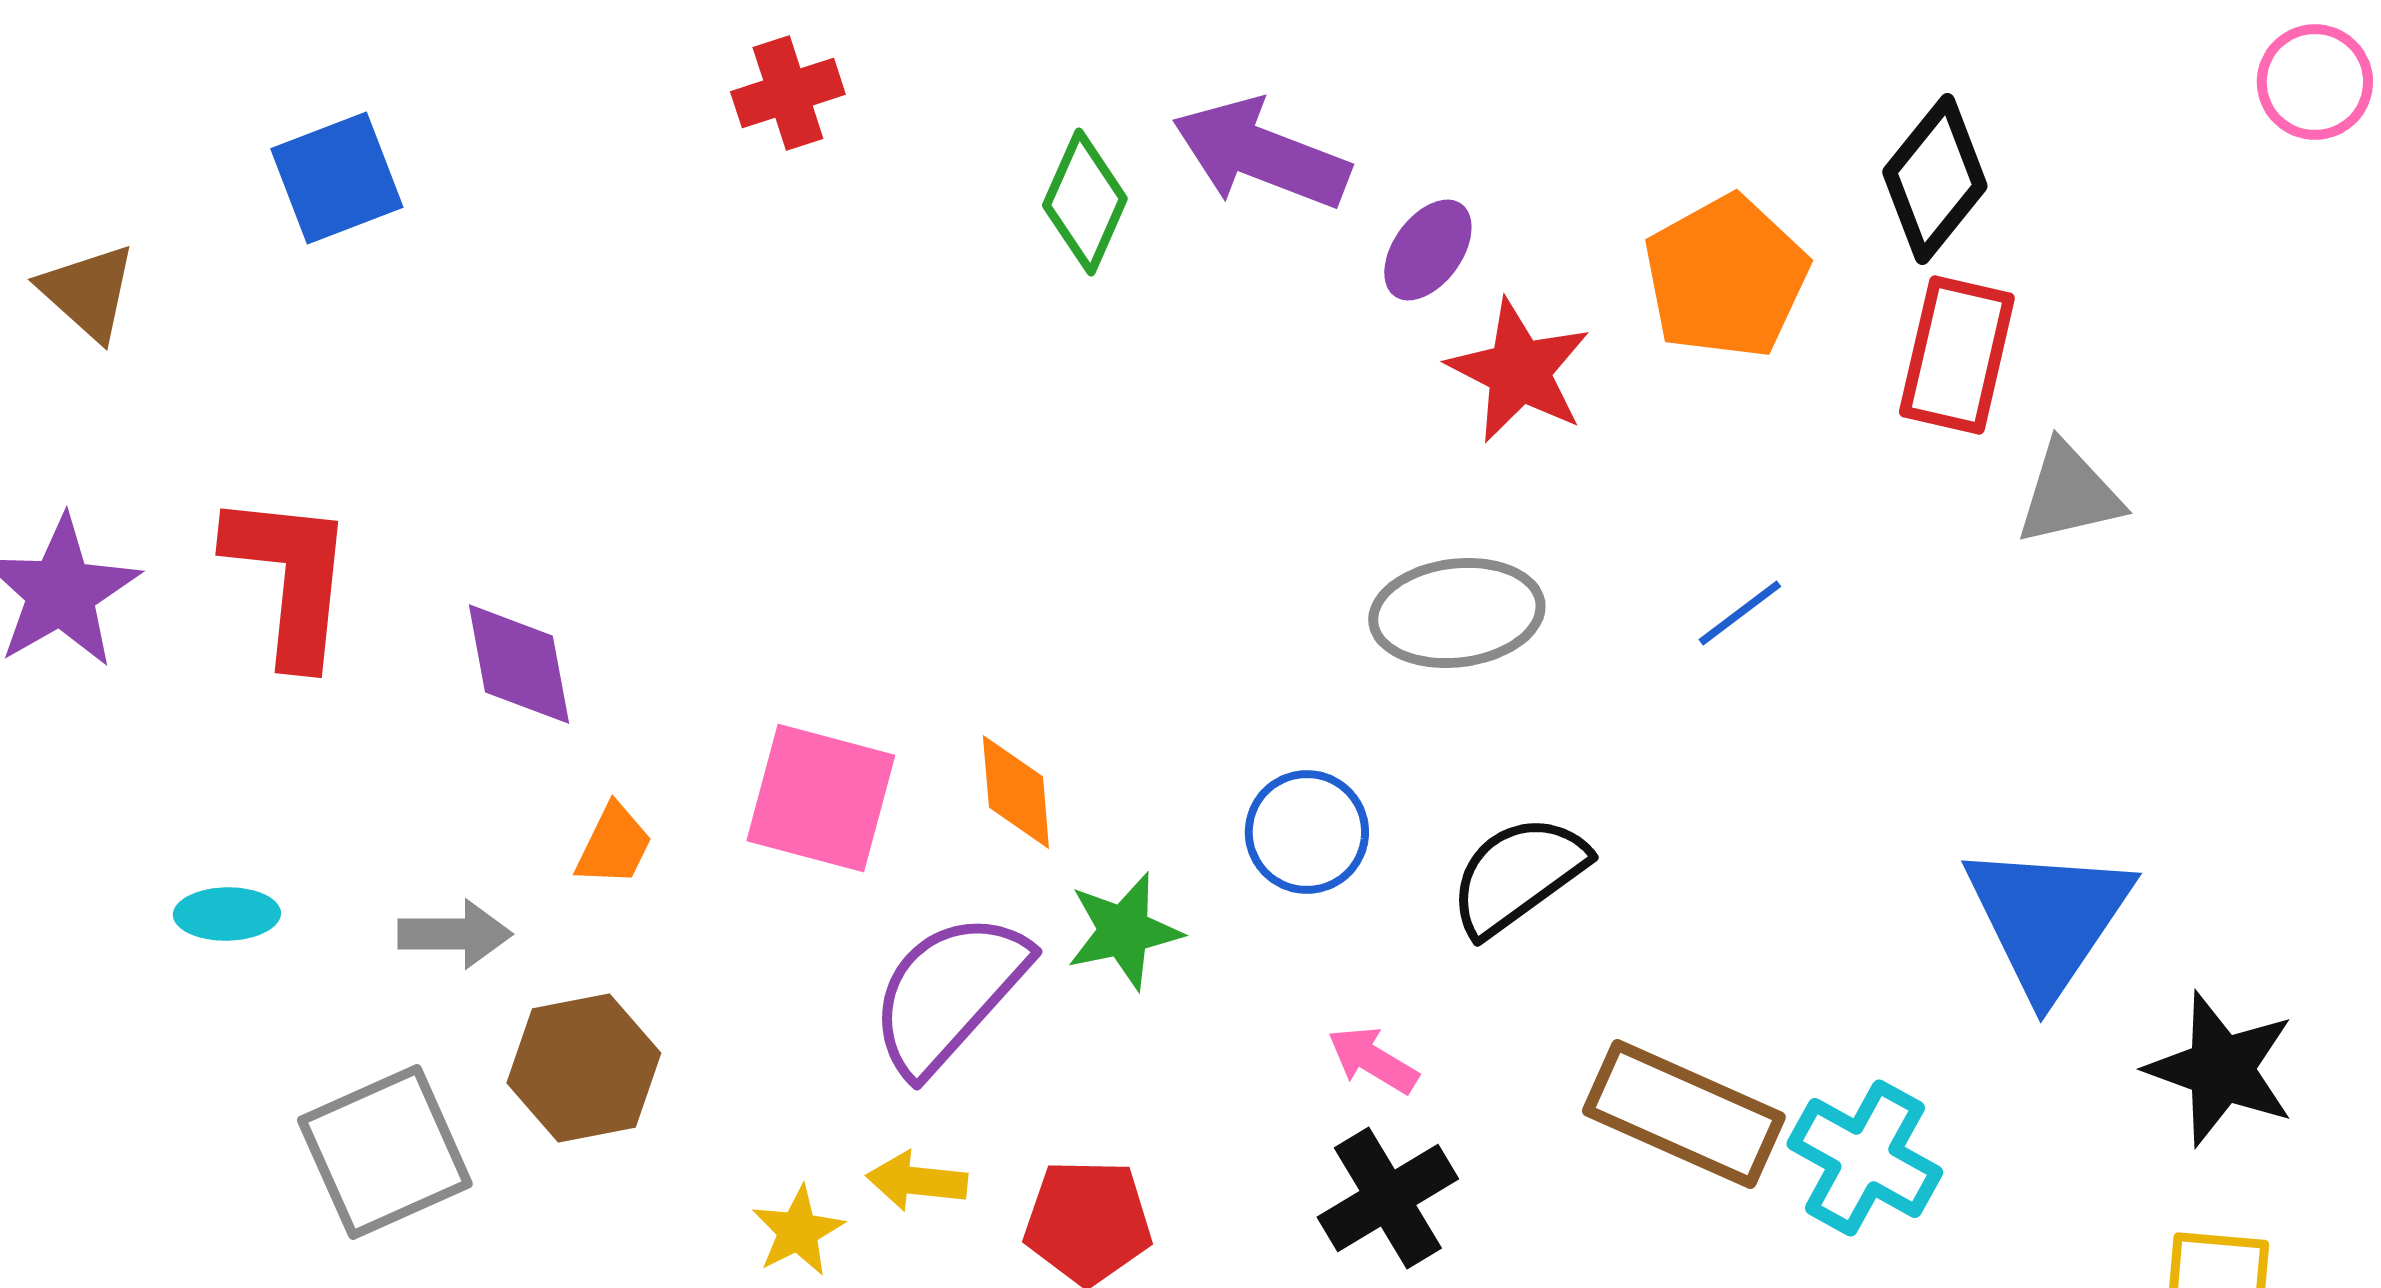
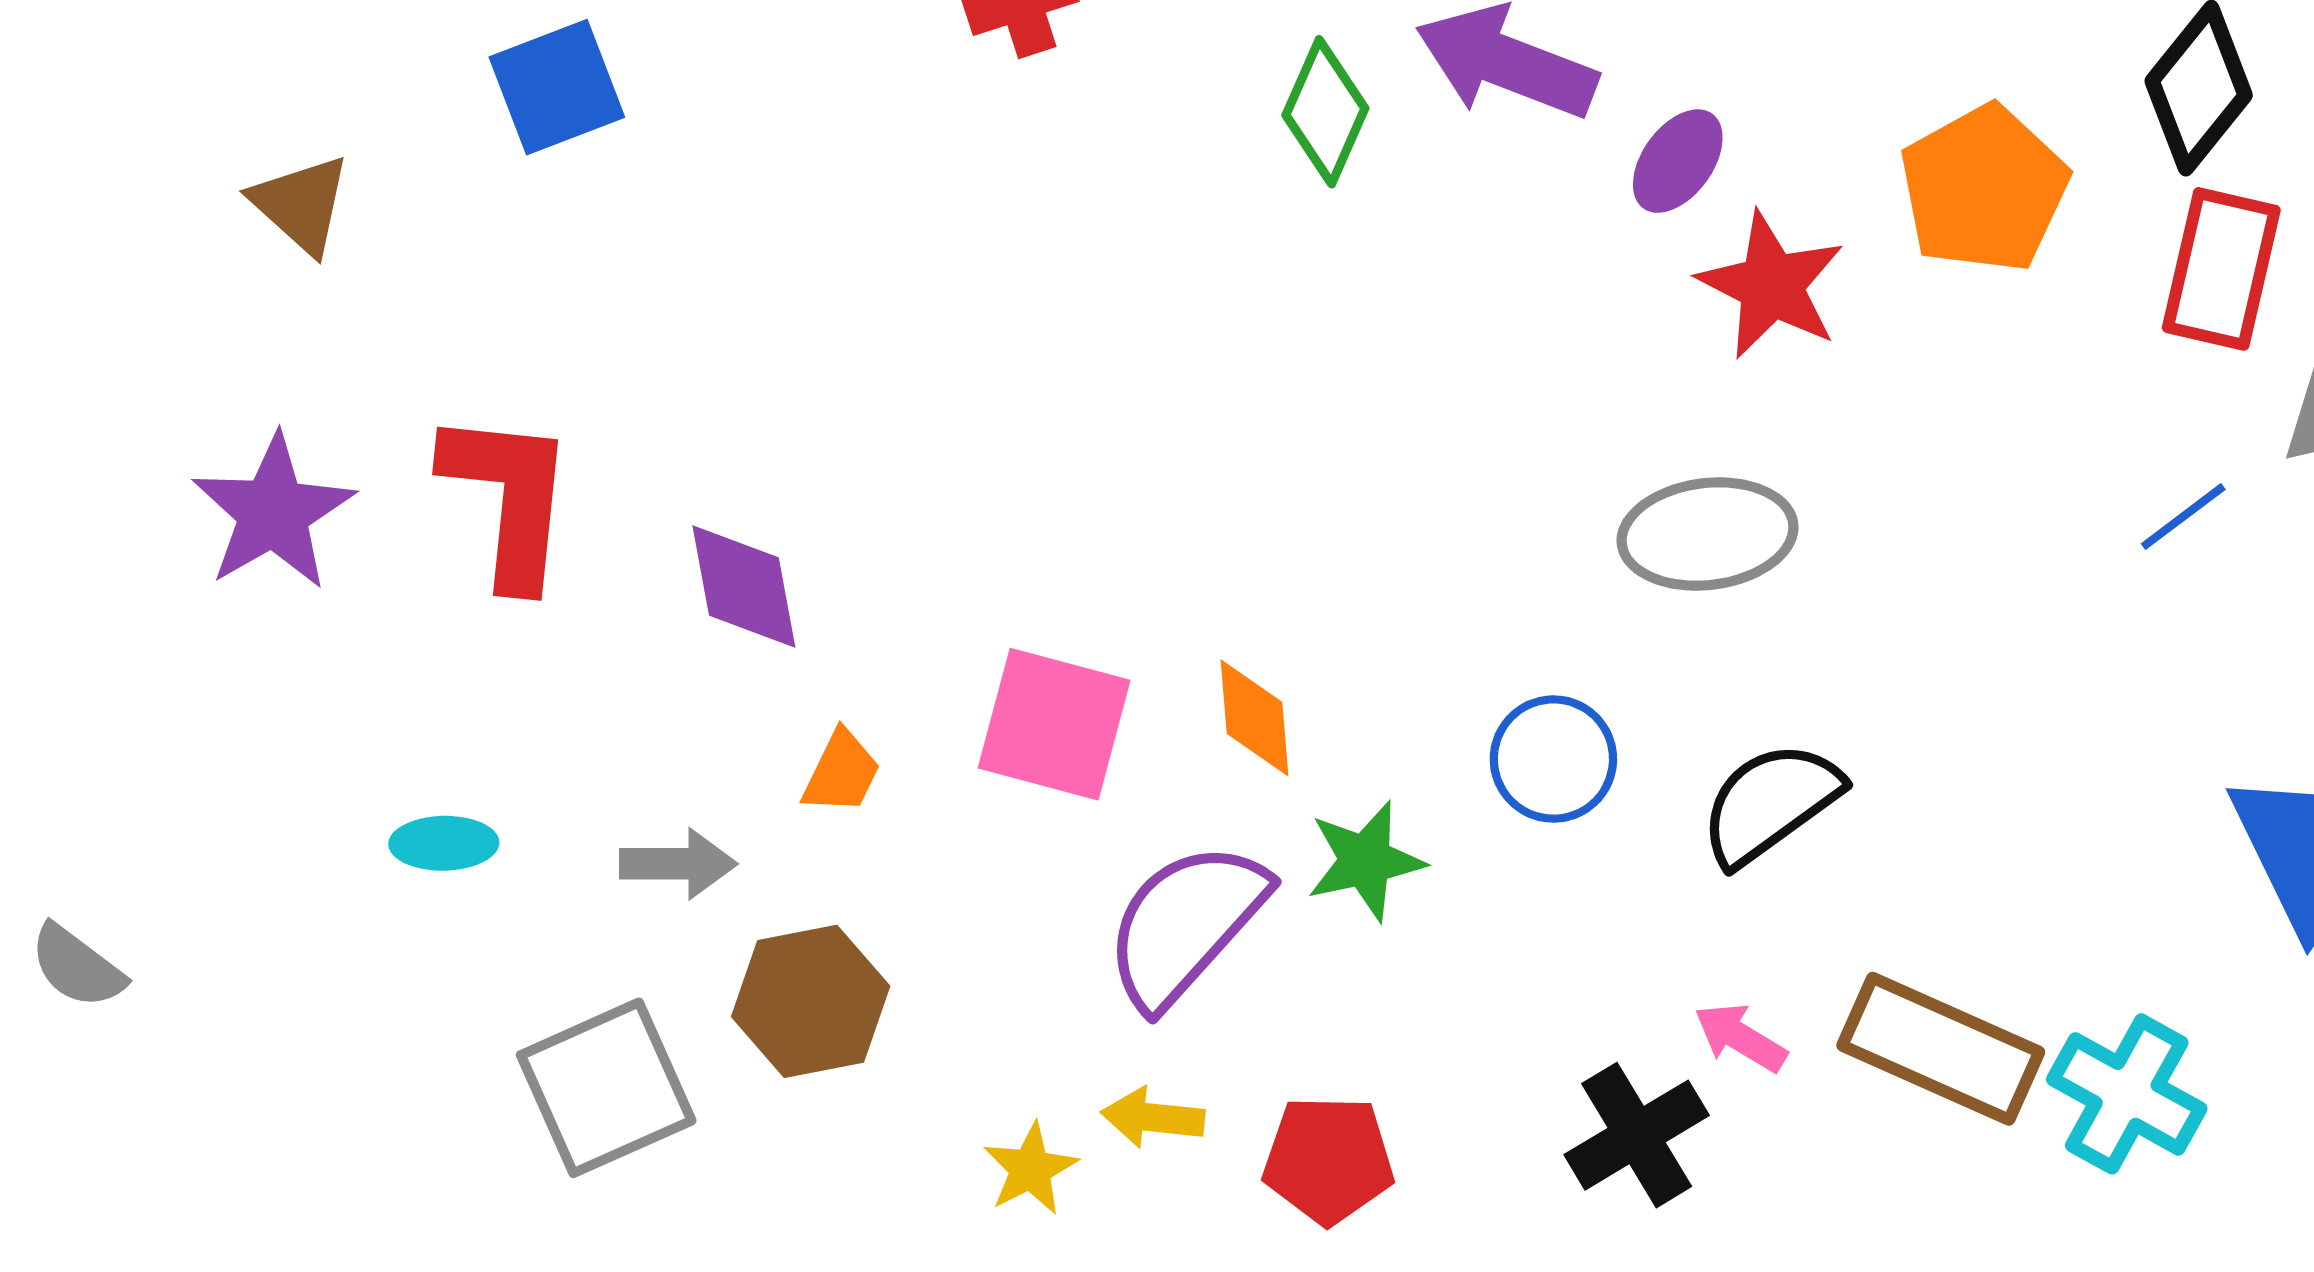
blue line: (1740, 613) -> (2183, 517), moved
pink arrow: (1373, 1060) -> (1740, 1037), moved

